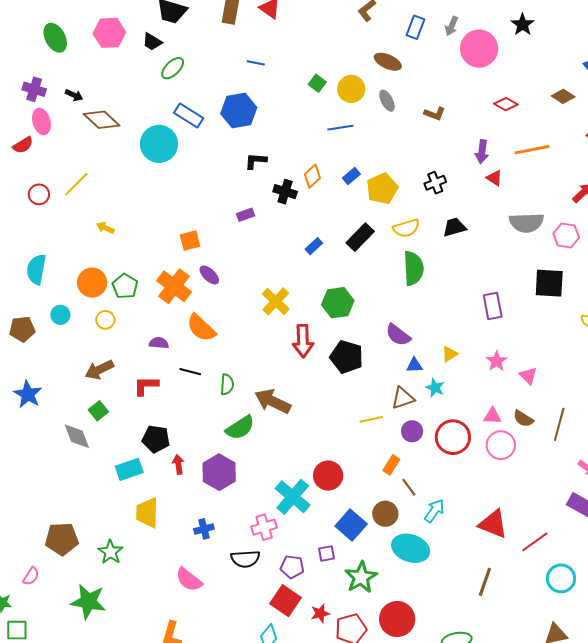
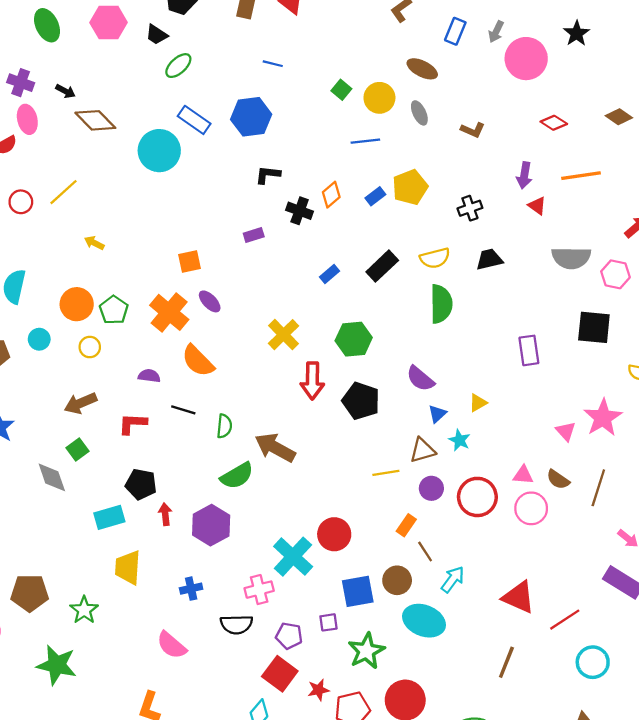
yellow pentagon: (382, 189) -> (410, 187), moved
pink star: (497, 361) -> (603, 418), moved, size x1.6
blue triangle: (414, 365) -> (437, 414), turned -42
blue square: (351, 525) -> (358, 591), turned 36

